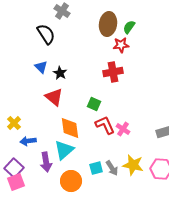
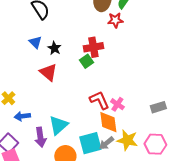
red cross: (113, 72) -> (93, 47), moved
green square: (94, 104) -> (86, 61), moved, turned 32
orange diamond: (70, 128) -> (108, 122), moved
cyan square: (96, 168) -> (90, 143), size x1.6
gray arrow: (112, 168) -> (106, 143), turned 84

